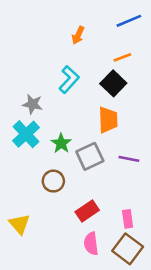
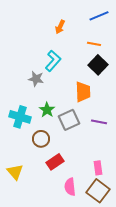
orange line: (122, 57) -> (94, 44), turned 32
black square: (113, 83) -> (98, 65), moved
gray star: (33, 104) -> (36, 79), moved
cyan cross: (26, 134) -> (20, 117), moved, turned -30
red rectangle: (87, 211) -> (55, 162), moved

